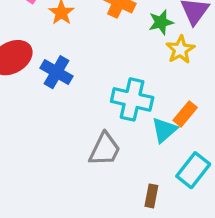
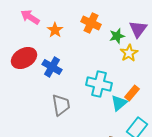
gray trapezoid: (105, 149) -> (61, 105), moved, turned -35

